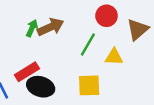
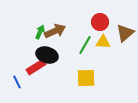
yellow triangle: (114, 57) -> (103, 42), moved
black ellipse: (41, 87) -> (47, 55), moved

